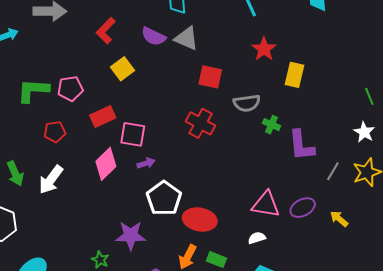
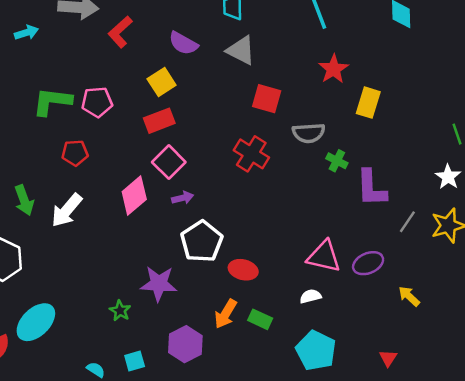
red L-shape: (106, 31) -> (120, 32), moved
purple semicircle: (154, 36) -> (183, 43), moved
red rectangle: (103, 117) -> (159, 121), moved
pink square: (133, 134) -> (169, 162), turned 32
yellow arrow: (339, 219) -> (409, 296), moved
red ellipse: (200, 220) -> (243, 270), size x0.7

